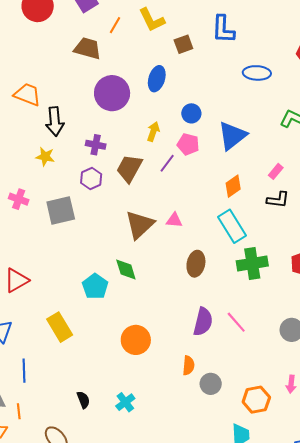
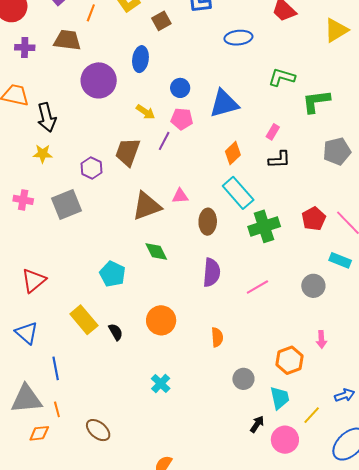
yellow arrow: (153, 132) -> (145, 112), turned 114
blue triangle: (232, 136) -> (224, 104), turned 32
purple cross: (96, 145) -> (25, 48), moved
brown triangle: (140, 225) -> (147, 206), turned 32
brown ellipse: (196, 264) -> (208, 222), moved
green diamond: (126, 270) -> (156, 252), moved
purple semicircle: (203, 322) -> (212, 272), moved
pink line: (236, 322) -> (257, 287), turned -70
gray circle: (211, 384) -> (243, 379), moved
black semicircle: (83, 400) -> (116, 332), moved

